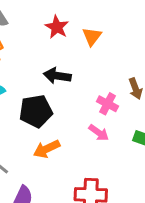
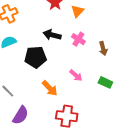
pink cross: (108, 104) -> (78, 39), moved
orange arrow: (47, 149) -> (50, 88), moved, turned -114

